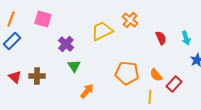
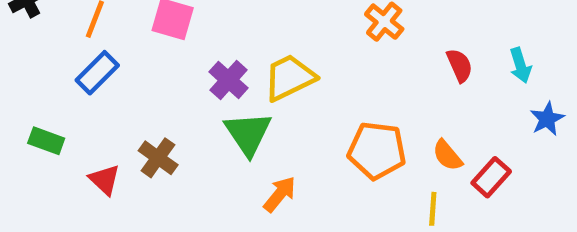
yellow trapezoid: (102, 31) -> (289, 78), moved
green triangle: (74, 66) -> (248, 133), size x1.5
brown cross: (37, 76) -> (158, 158), turned 35
red triangle: (15, 77) -> (105, 180), moved

